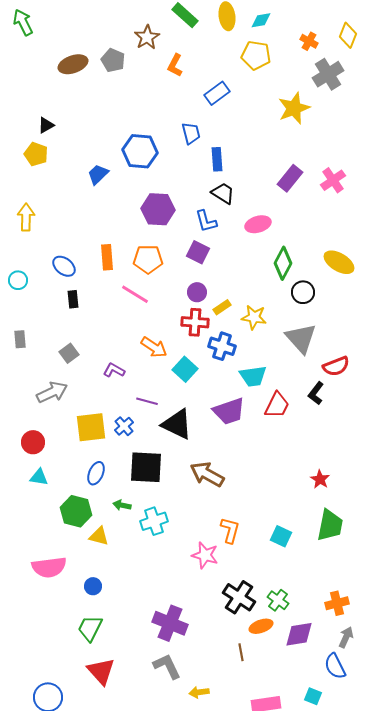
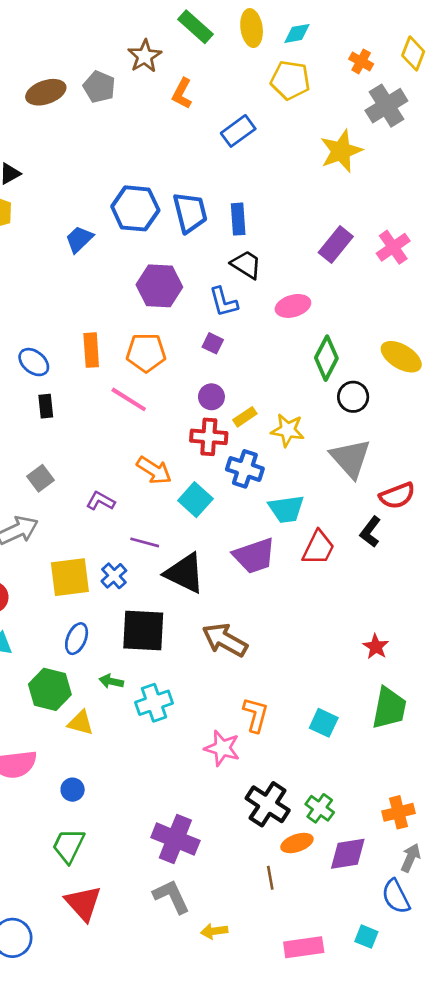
blue trapezoid: (191, 133) -> (190, 212), moved, size x1.4
purple square: (198, 252) -> (213, 343), size x0.7

